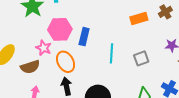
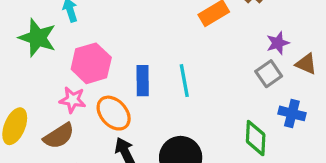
blue rectangle: (84, 37) -> (143, 81), moved
gray square: (141, 58) -> (269, 74), moved

